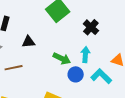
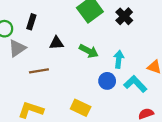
black cross: (91, 27) -> (124, 16), moved
green arrow: (62, 59) -> (89, 51), moved

